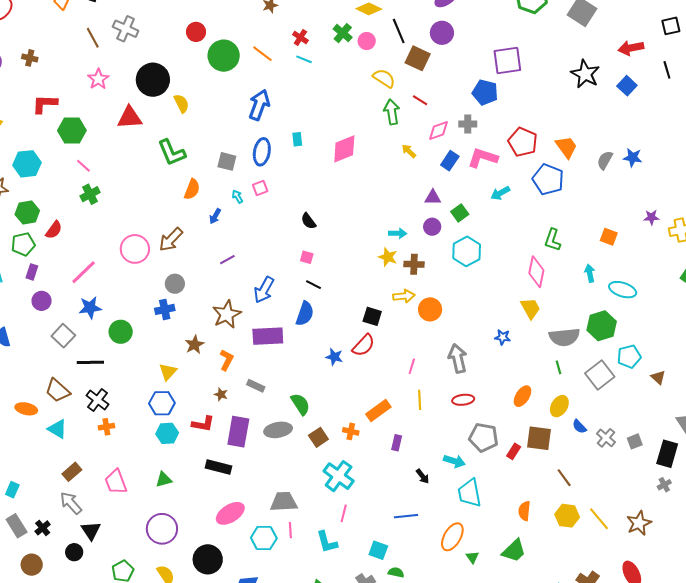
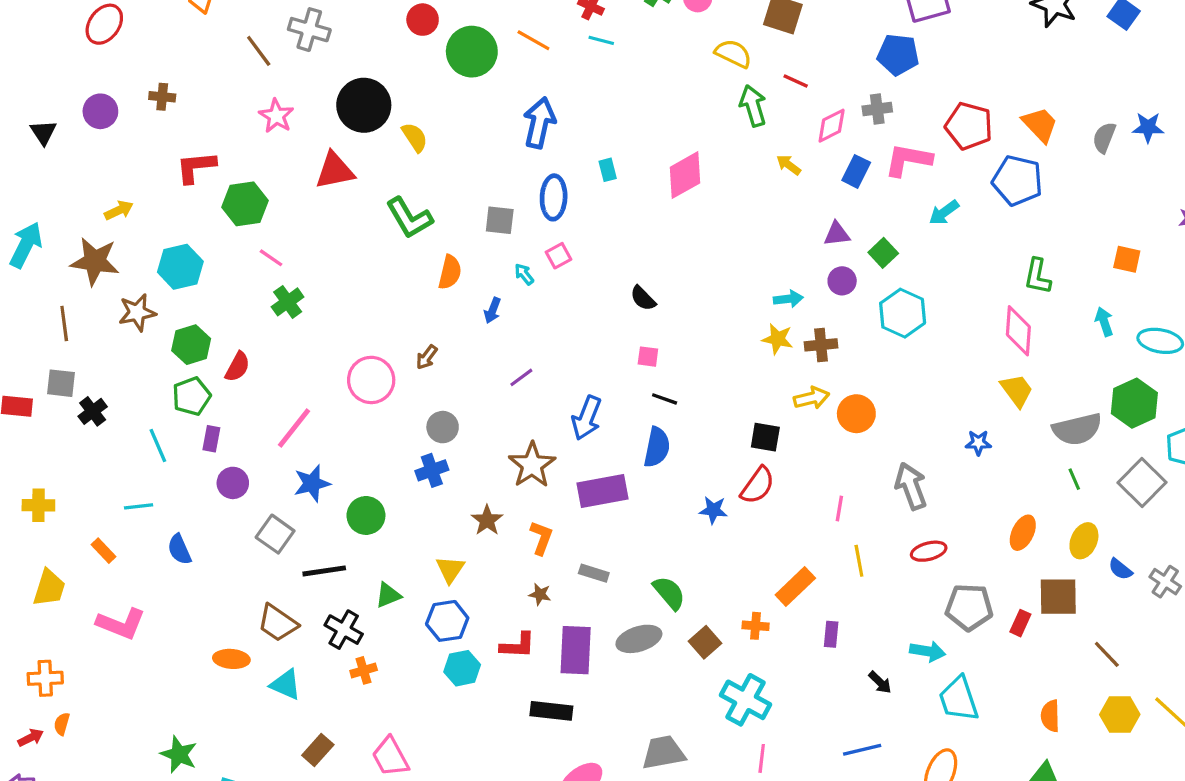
brown arrow: (171, 240) -> (427, 357), size x0.6
green triangle: (164, 479) -> (388, 595), moved

